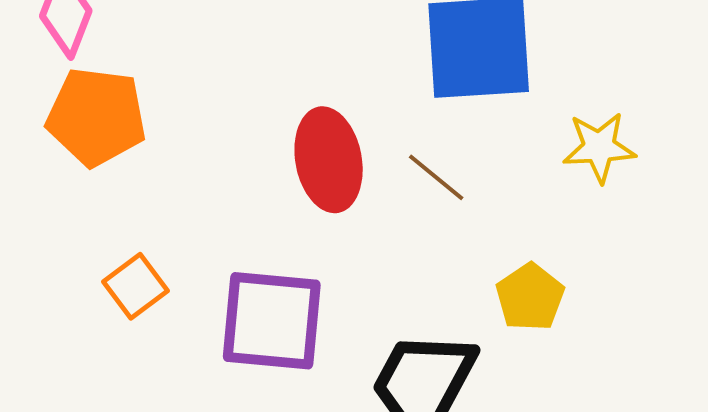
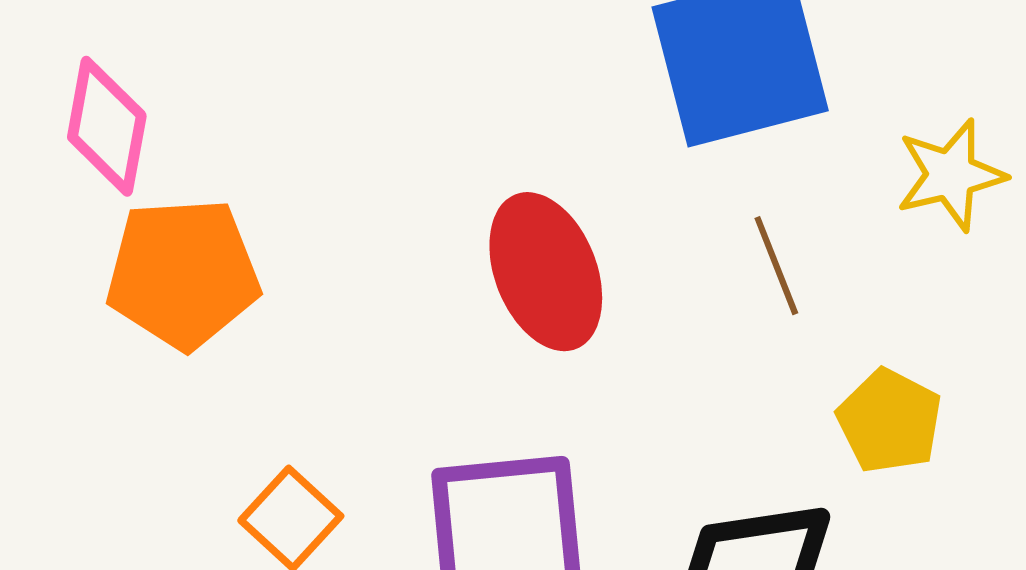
brown line: (436, 177) -> (776, 266), moved, turned 40

